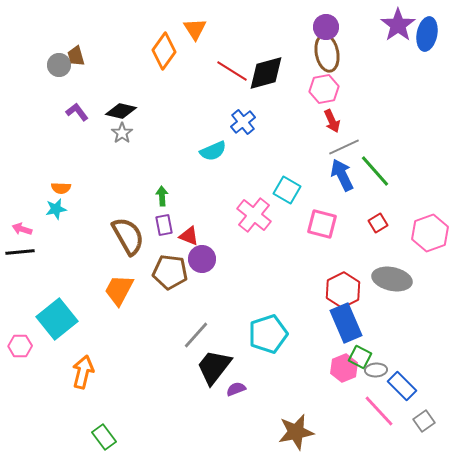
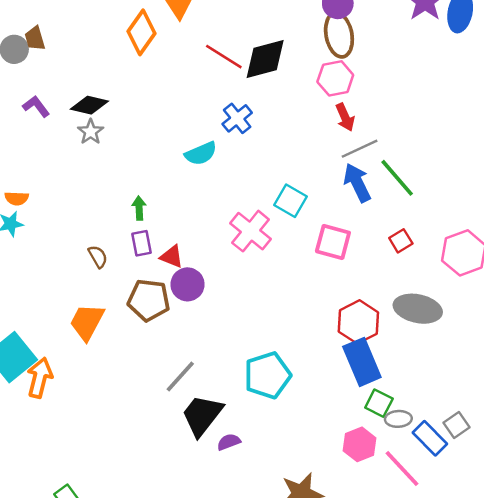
brown semicircle: (128, 236) -> (98, 257), size x0.5
pink hexagon: (344, 368) -> (360, 444), moved
orange arrow: (83, 372) -> (40, 378), moved
gray square: (424, 421) -> (457, 425), moved

